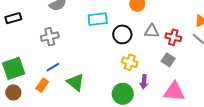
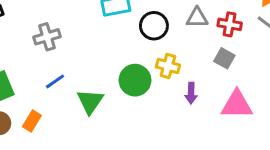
green triangle: (76, 82) -> (90, 101), turned 30
orange rectangle: (42, 85) -> (32, 121), moved
green circle: (123, 94) -> (135, 80), moved

